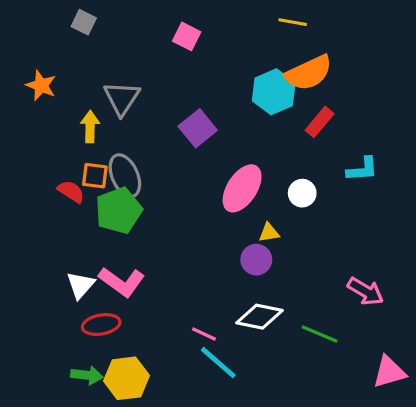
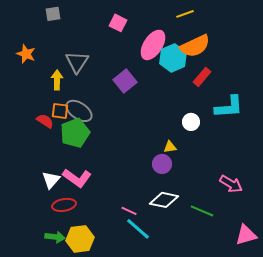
gray square: (84, 22) -> (53, 14), turned -35
yellow line: (293, 22) -> (185, 14), turned -30
cyan L-shape: (362, 169) -> (229, 107), size x1.4
gray ellipse: (125, 176) -> (79, 111), turned -32
pink ellipse: (242, 188) -> (153, 45), moved

